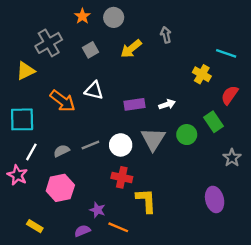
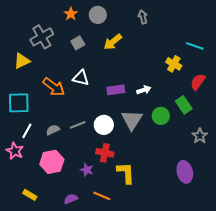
gray arrow: (166, 35) -> (143, 17), moved
purple star: (97, 210) -> (87, 170), moved

